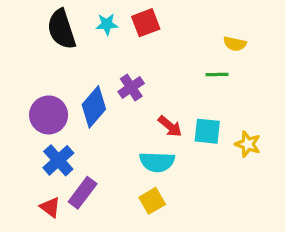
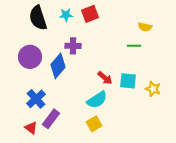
purple cross: (131, 87) -> (73, 46), moved, turned 35
purple circle: (49, 115) -> (30, 57), moved
cyan semicircle: (157, 162) -> (97, 100), turned -35

